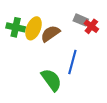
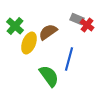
green cross: (16, 27) -> (15, 26), turned 30
yellow ellipse: (34, 28) -> (29, 43), moved

